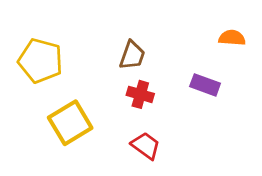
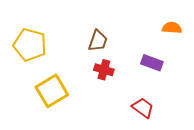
red trapezoid: (146, 146) -> (143, 108), moved

